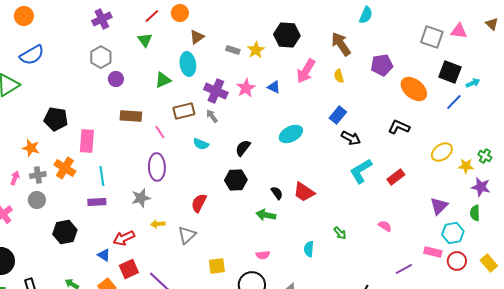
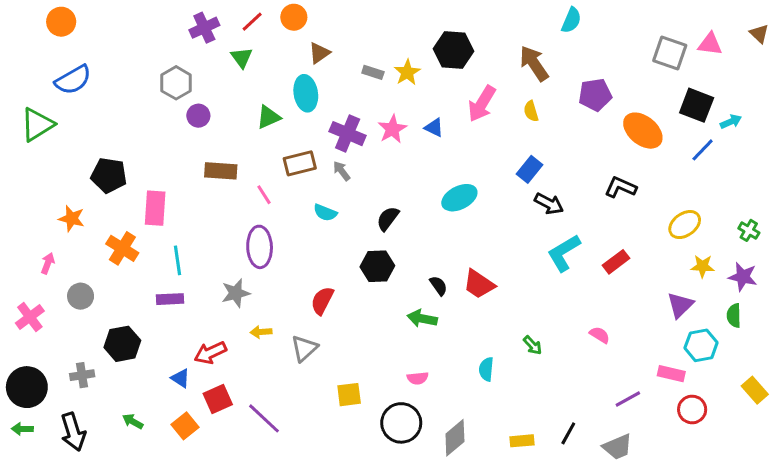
purple cross: (102, 19) -> (204, 28), moved
yellow star: (466, 166) -> (703, 266), moved
gray cross: (38, 175) -> (82, 375), moved
red circle: (457, 261) -> (692, 409), moved

